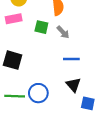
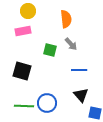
green square: (41, 27) -> (50, 50), moved

